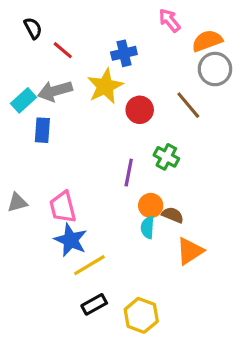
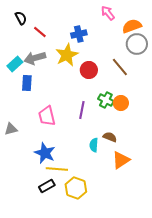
orange circle: (151, 206) -> (121, 103), moved
pink trapezoid: (63, 207) -> (47, 116), moved
yellow line: (89, 265) -> (57, 169), turned 35
black rectangle: (94, 304) -> (47, 186), moved
yellow hexagon: (141, 315) -> (76, 188), moved

